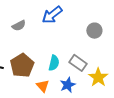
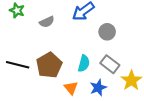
gray circle: (94, 31) -> (107, 32), moved

